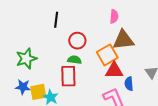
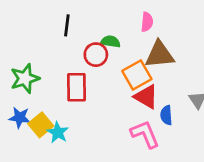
green semicircle: (74, 60) -> (110, 41), moved
red triangle: (114, 71) -> (146, 97), turned 30
red rectangle: (68, 76) -> (76, 87), moved
yellow square: (38, 92) -> (41, 125), turned -30

